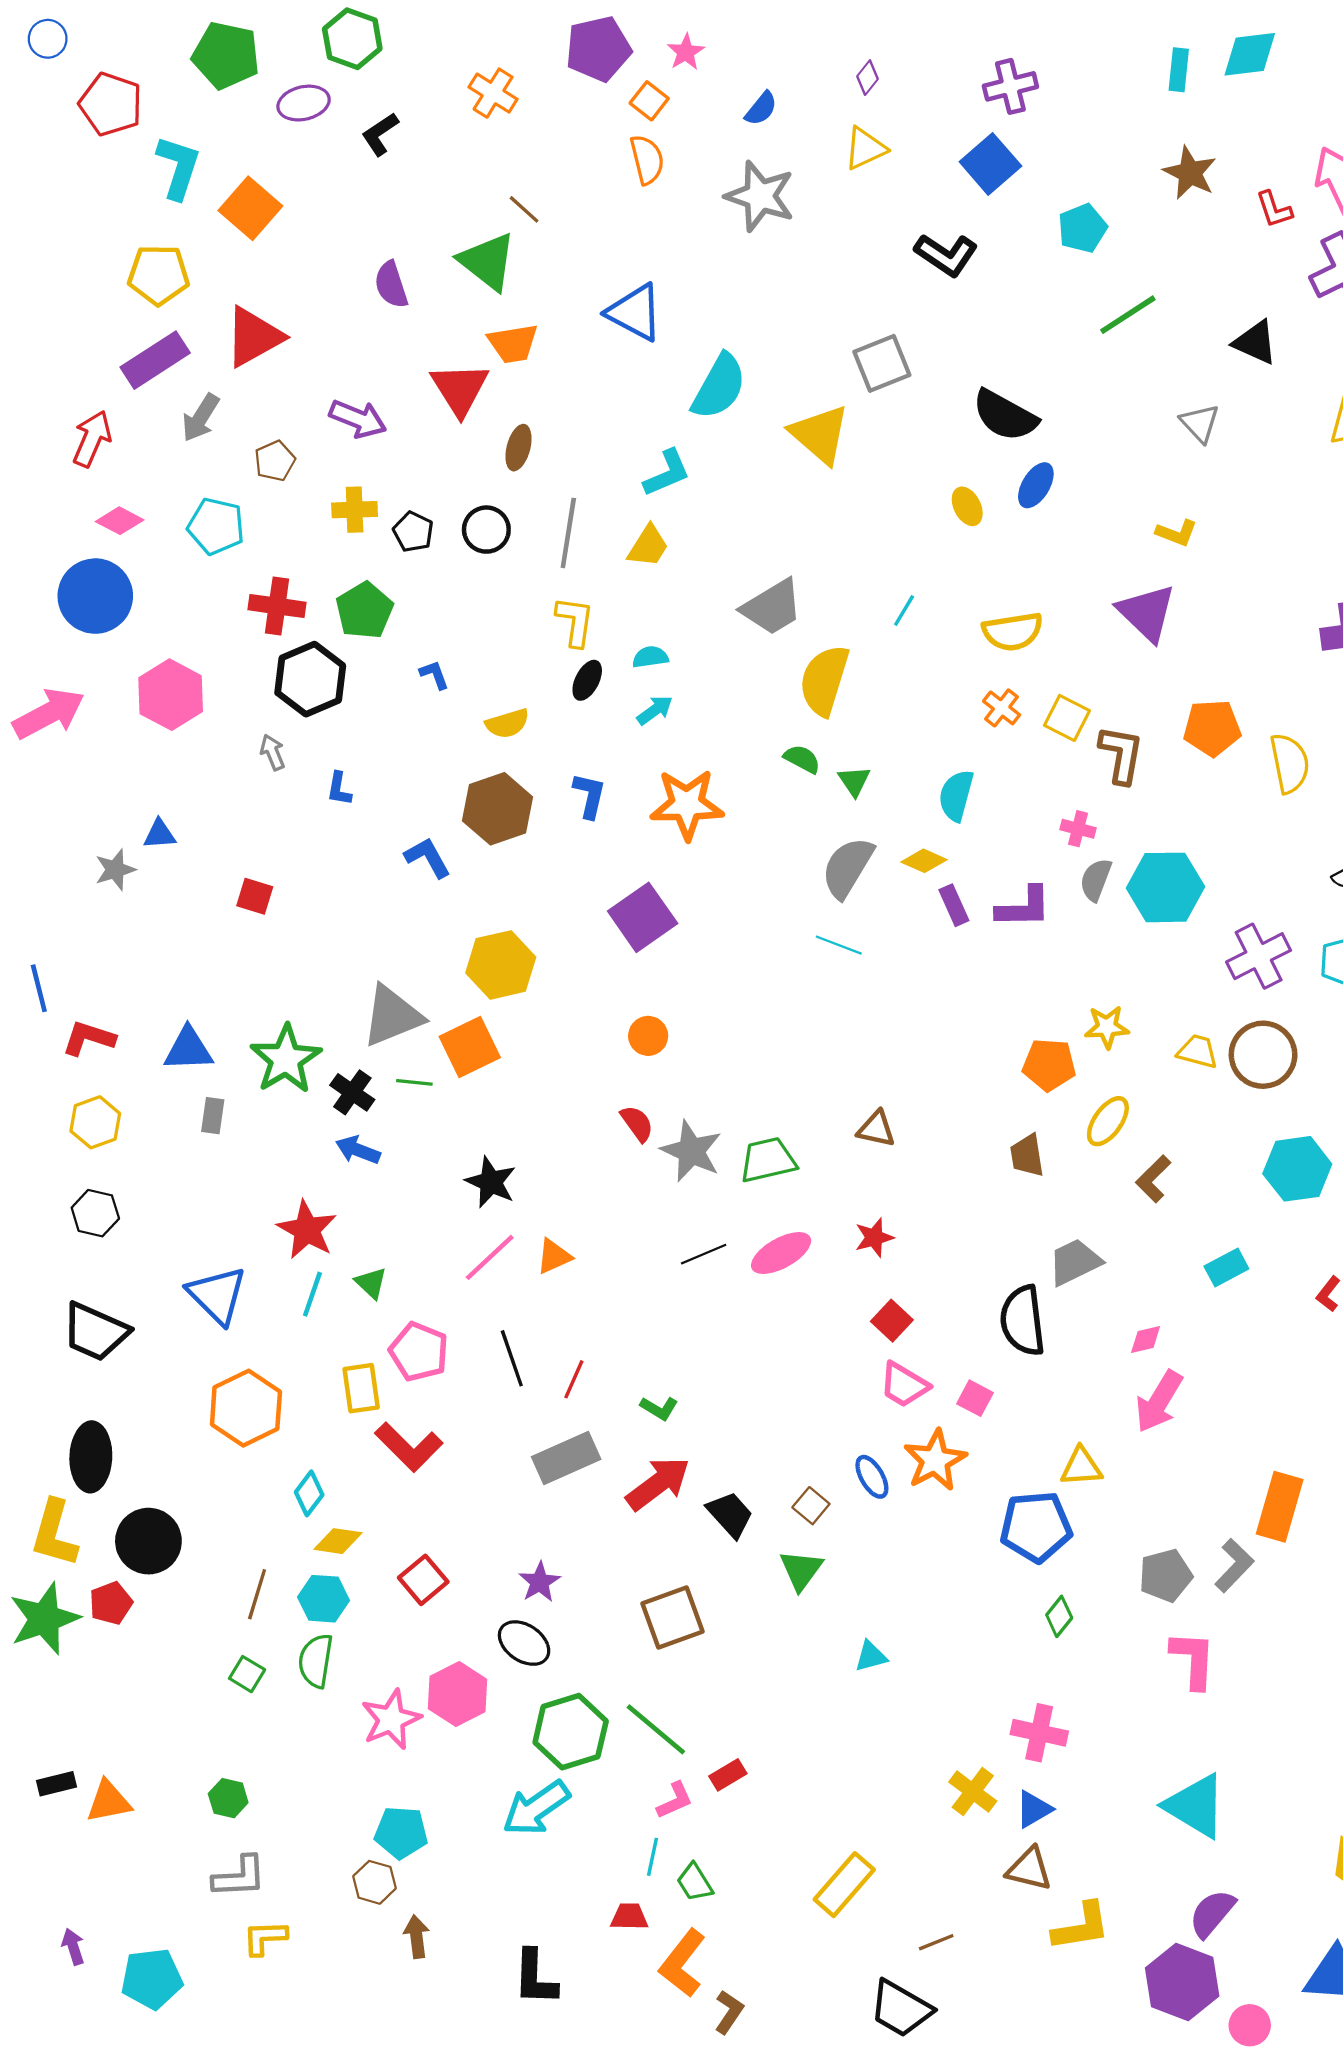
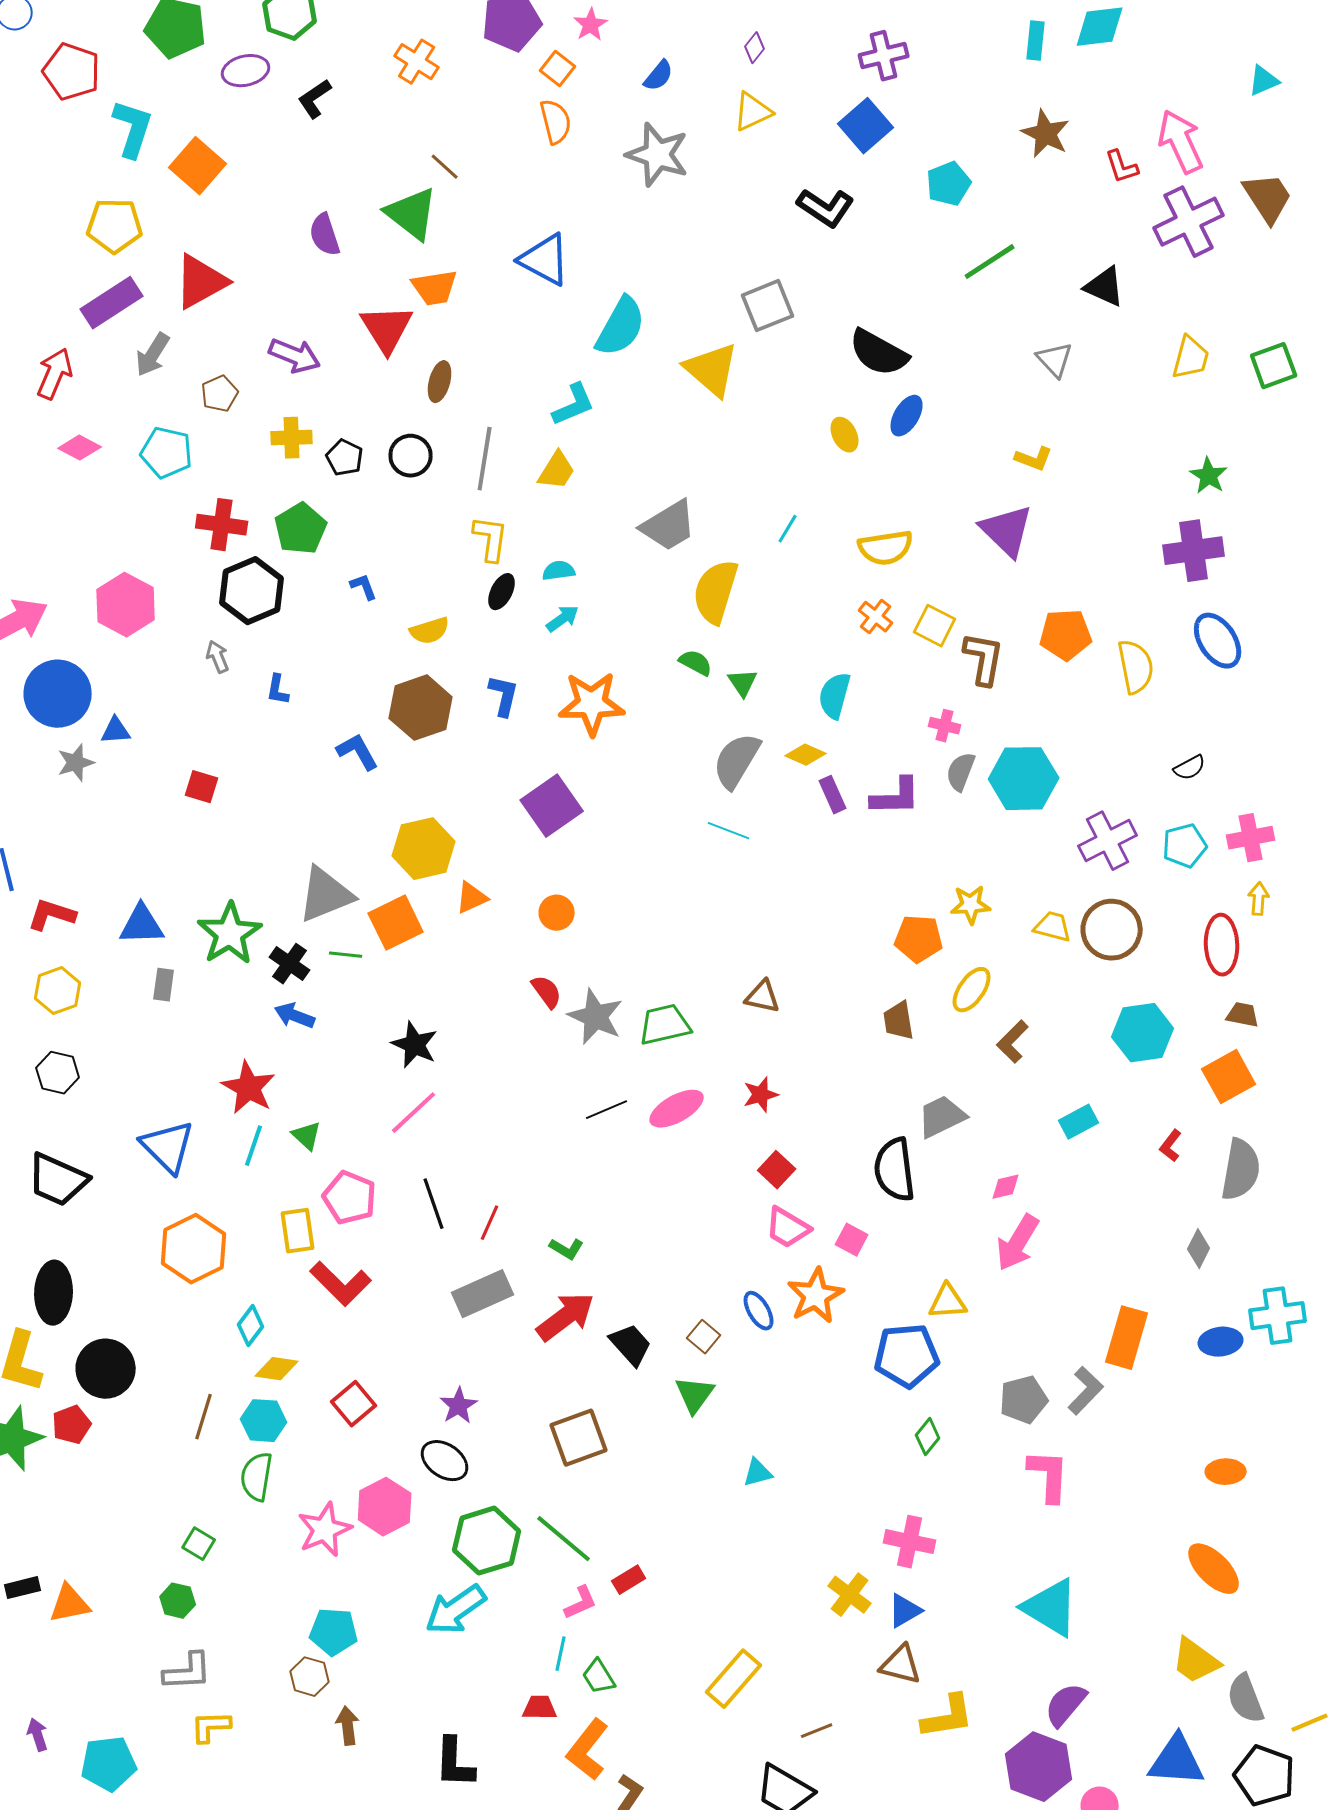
blue circle: (95, 596) -> (58, 694), moved
orange triangle: (554, 1256) -> (472, 898), moved
green square: (247, 1674) -> (199, 1544), moved

